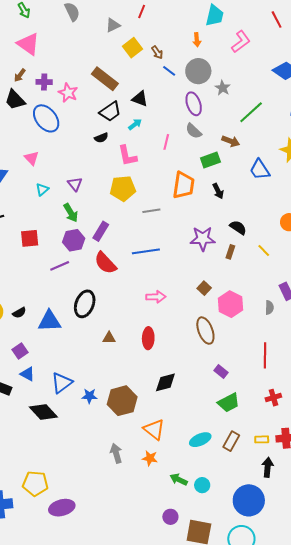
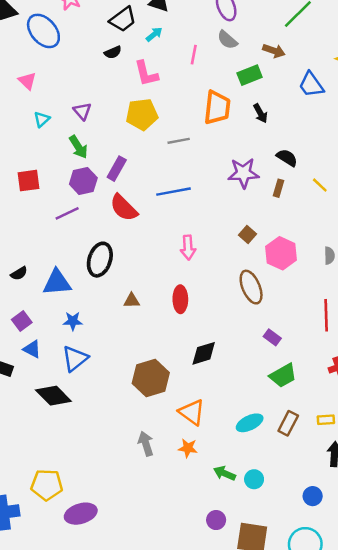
pink arrow: (156, 297) -> (188, 247), turned 90
blue star: (89, 396) -> (73, 321), moved
blue circle: (249, 500) -> (313, 496), size x0.5

